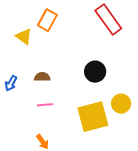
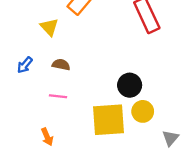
yellow triangle: (24, 36) -> (49, 27), moved
black circle: (95, 72) -> (130, 85), moved

